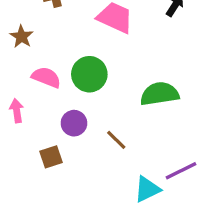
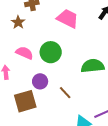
brown star: (22, 37) -> (18, 22), moved
brown square: (51, 157) -> (25, 101), size x1.6

